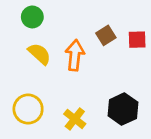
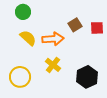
orange arrow: (75, 55) -> (53, 39), turned 80
yellow cross: (75, 119) -> (53, 65), moved

